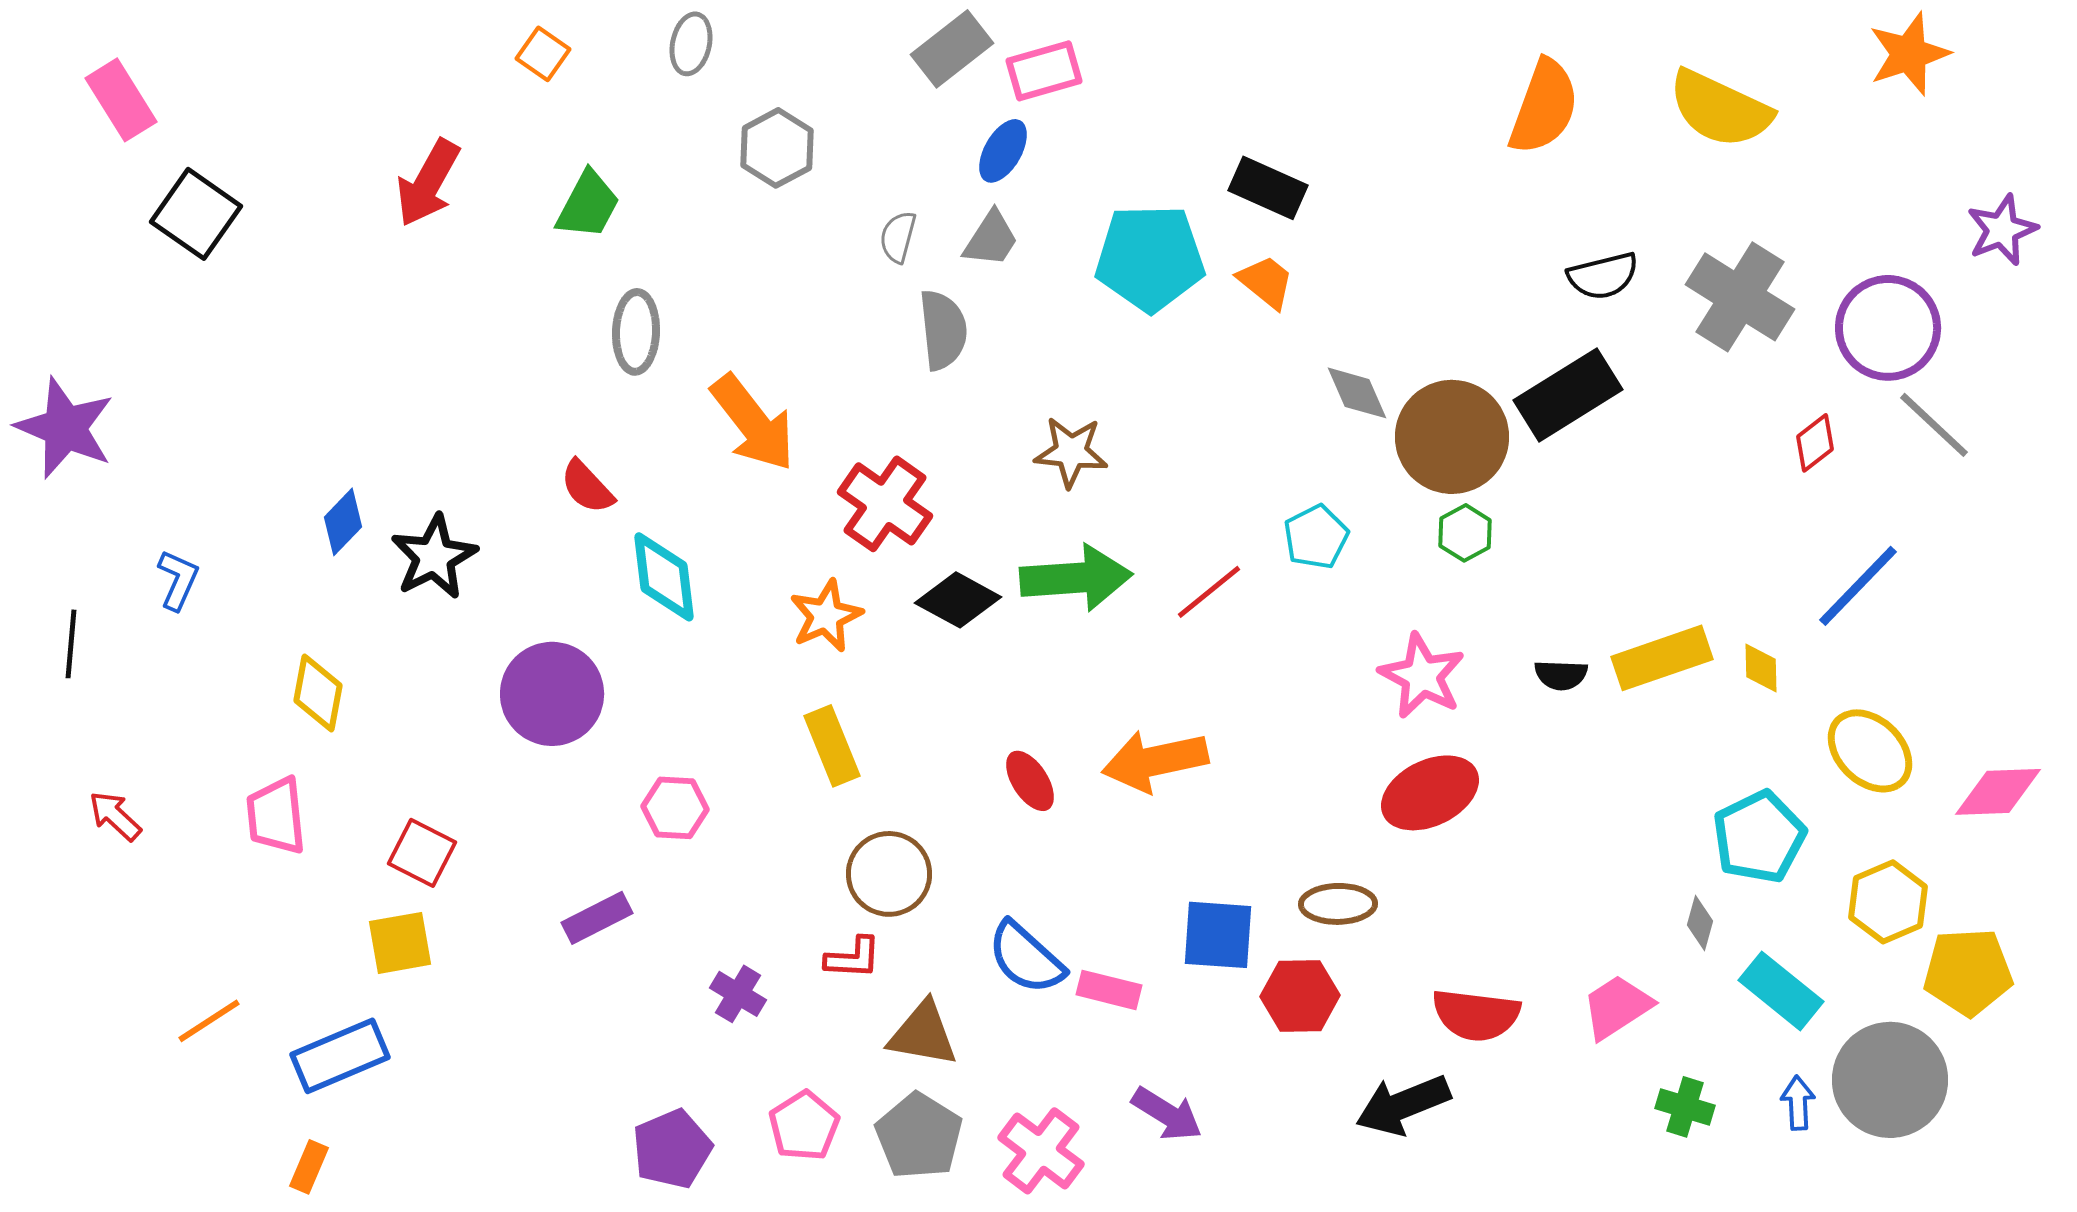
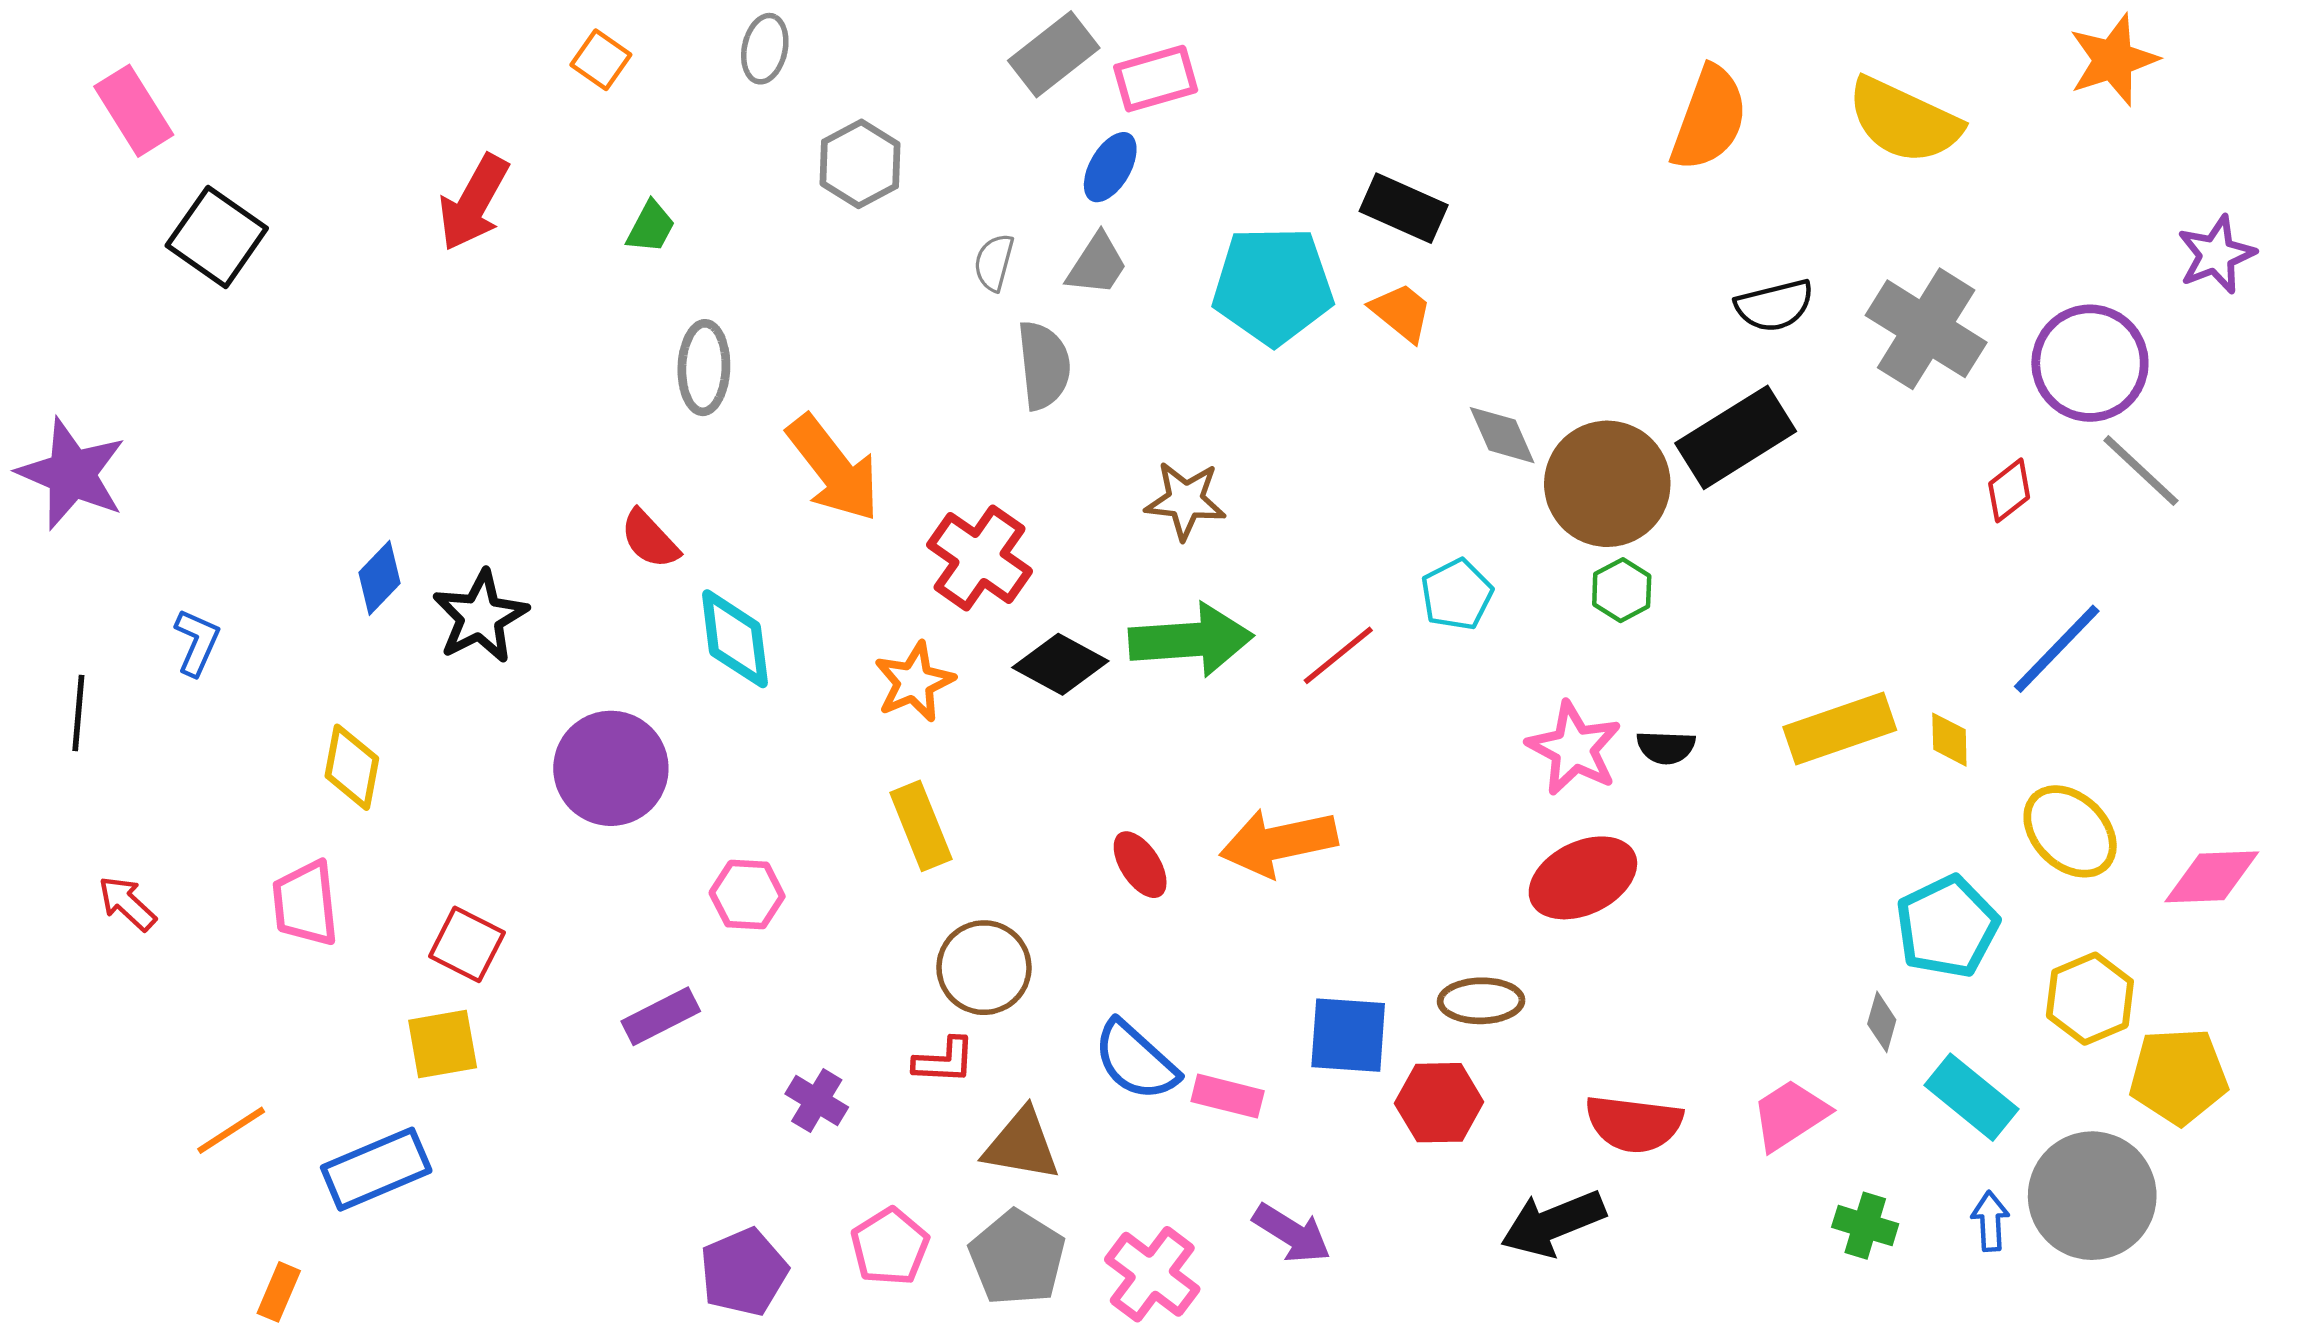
green trapezoid: (588, 205) -> (651, 227), size x0.7
black semicircle: (1561, 675) -> (1666, 747), moved
orange rectangle: (309, 1167) -> (279, 1292), moved

